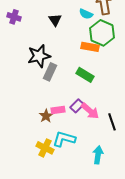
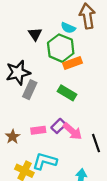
green hexagon: (102, 33) -> (61, 48), moved
orange rectangle: (90, 47) -> (72, 63), turned -30
brown star: (46, 116) -> (13, 137), moved

